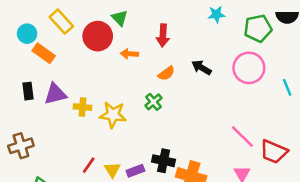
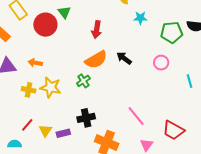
orange arrow: (129, 54) -> (35, 63), moved
pink circle: (249, 68) -> (161, 63), size x0.6
orange semicircle: (166, 73) -> (96, 60), size x1.6
yellow cross: (83, 107) -> (29, 90), moved
pink line: (242, 137) -> (136, 116), moved
black cross: (164, 161) -> (86, 118), moved, turned -30

